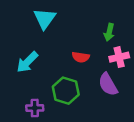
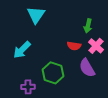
red semicircle: (81, 57) -> (74, 46), moved
pink cross: (119, 57) -> (96, 46), turned -35

